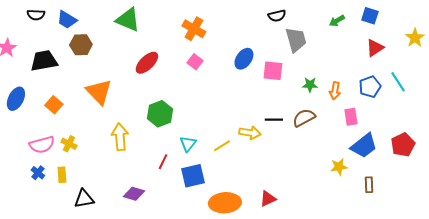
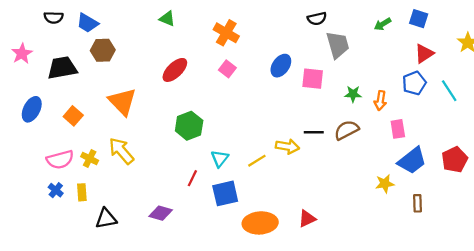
green triangle: (128, 20) -> (167, 19), moved, size x0.6
blue pentagon: (370, 87) -> (414, 83), moved
yellow arrow: (120, 137) -> (121, 151), moved, turned -36

